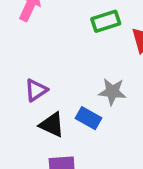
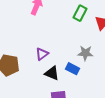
green rectangle: (106, 21) -> (80, 13), turned -42

